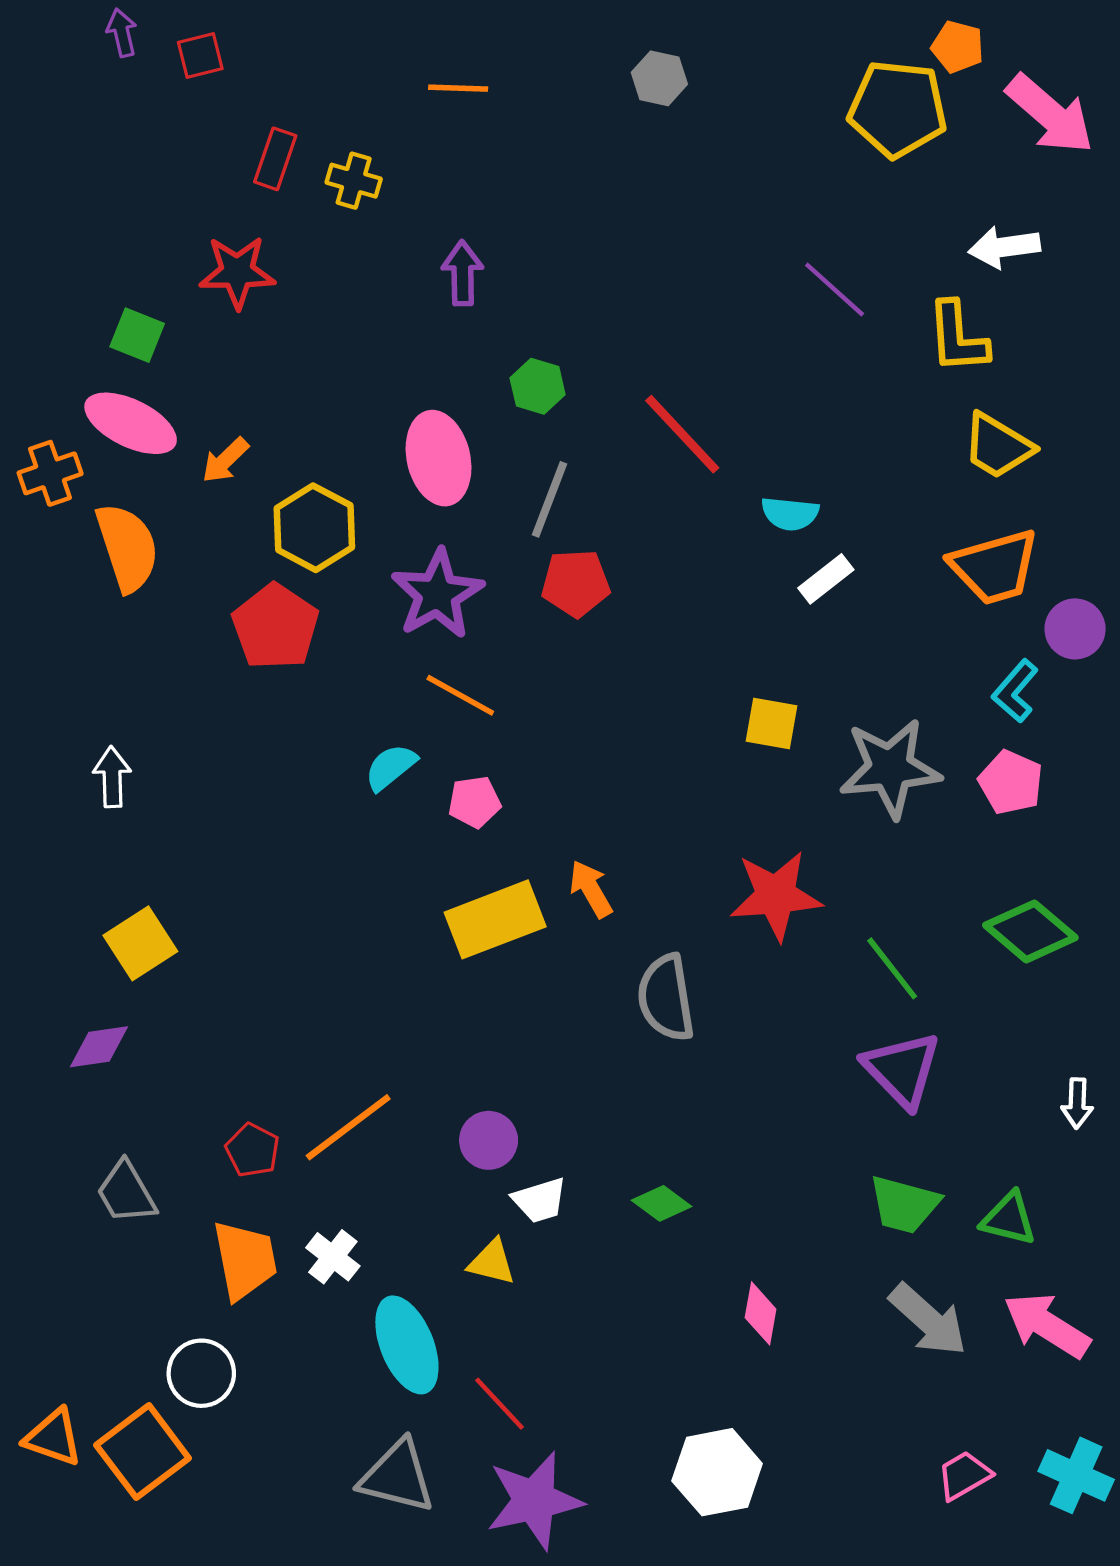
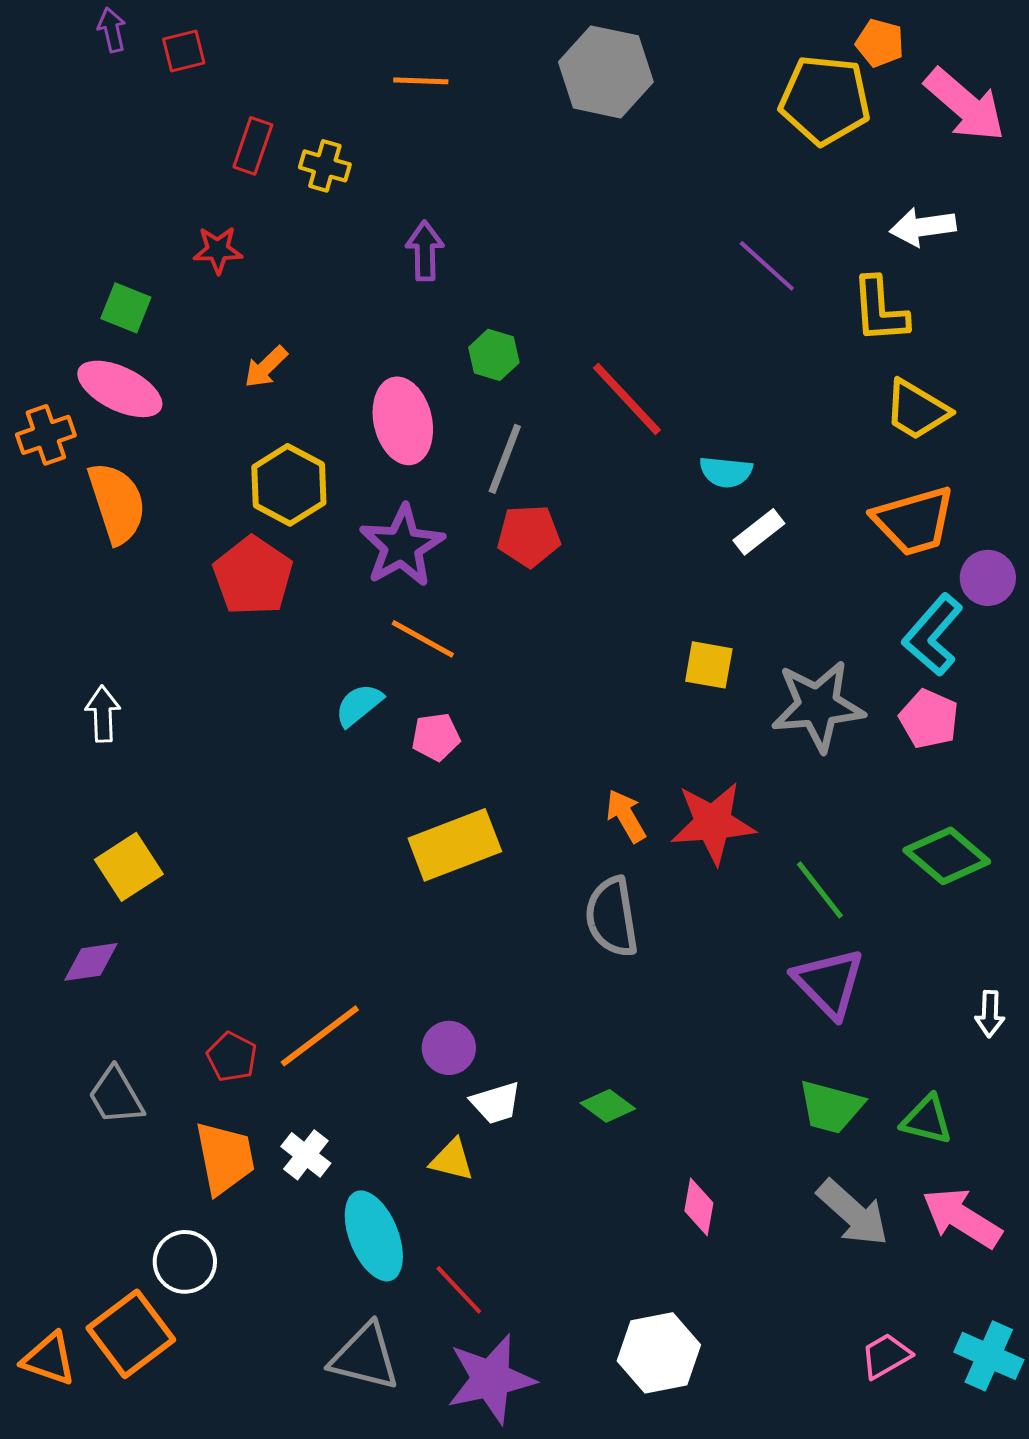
gray hexagon: (659, 78) -> (606, 72), size x1.8
red star: (237, 272) -> (218, 250), size x0.7
orange arrow: (225, 460) -> (266, 367), moved
cyan L-shape: (1015, 691) -> (933, 635), size x1.4
orange arrow: (591, 889) -> (626, 816), moved
orange triangle: (53, 1437) -> (49, 1359), moved

